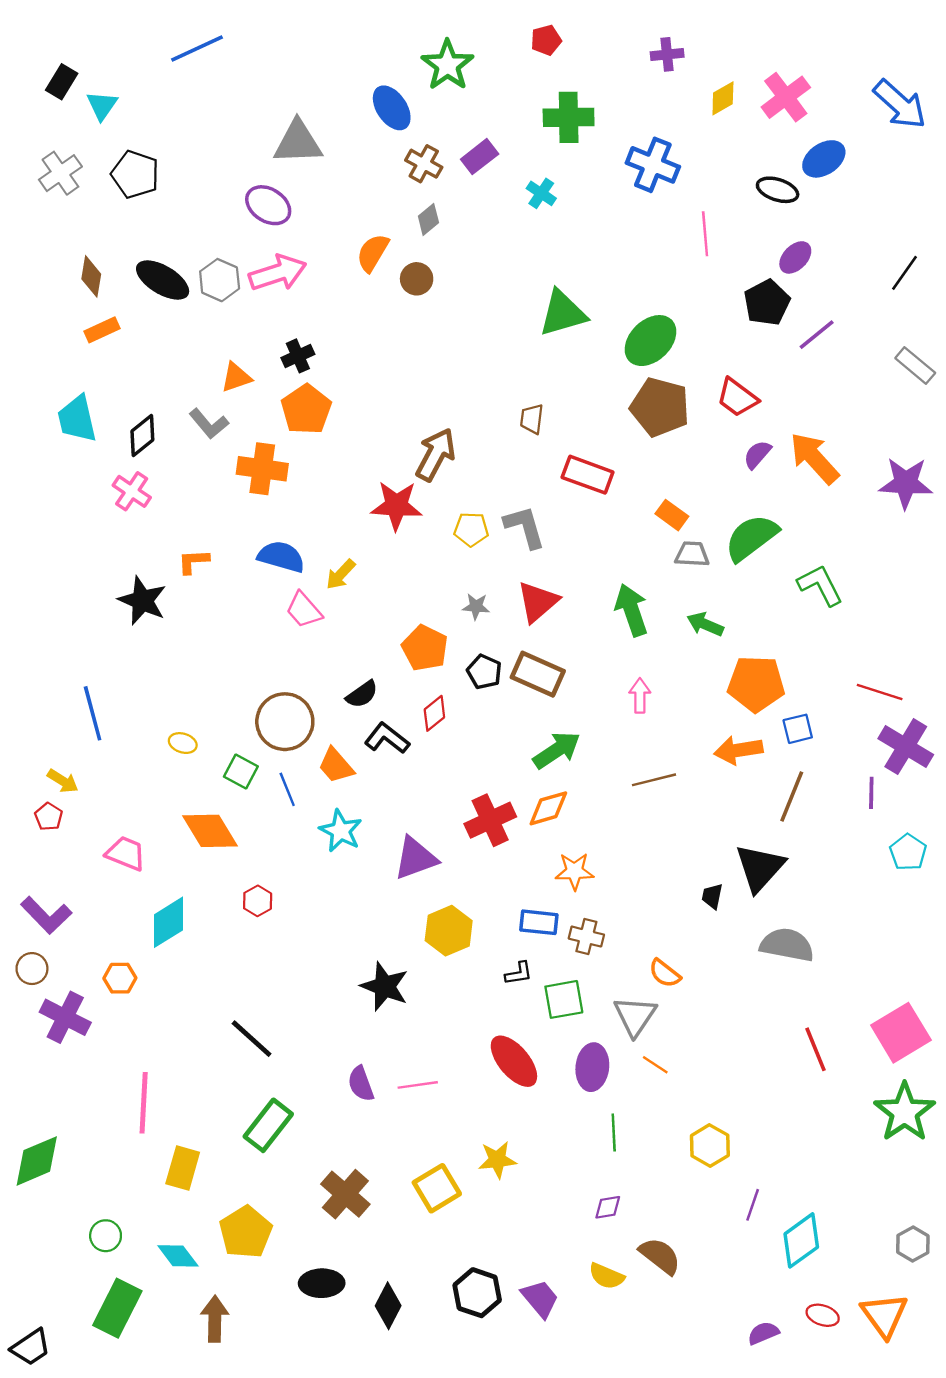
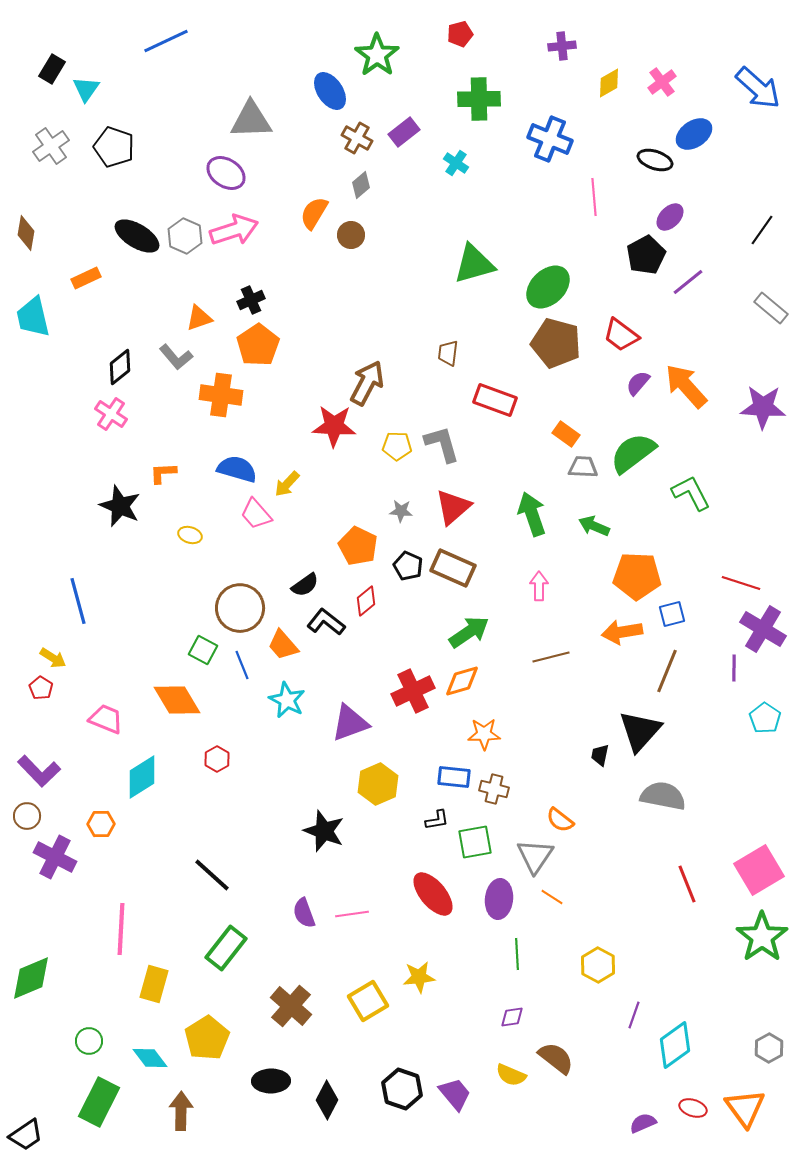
pink cross: (786, 97) -> (662, 82), size x0.7
brown diamond: (91, 276) -> (26, 233), moved
cyan trapezoid: (77, 419) -> (33, 317), moved
yellow ellipse: (183, 743) -> (190, 535), moved

